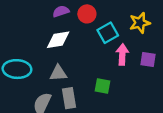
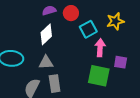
white diamond: (58, 40) -> (46, 34), turned -35
purple square: (148, 59) -> (121, 62), moved
green square: (102, 86) -> (99, 76), moved, size x1.6

